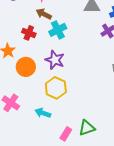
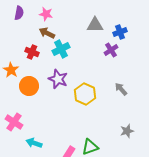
yellow hexagon: (56, 88) -> (85, 94), moved
cyan arrow: (43, 113) -> (34, 143), moved

